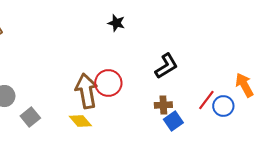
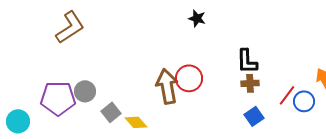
black L-shape: (166, 66) -> (247, 61), turned 120
brown cross: (163, 105) -> (250, 83), moved
yellow diamond: (80, 121) -> (136, 122), moved

